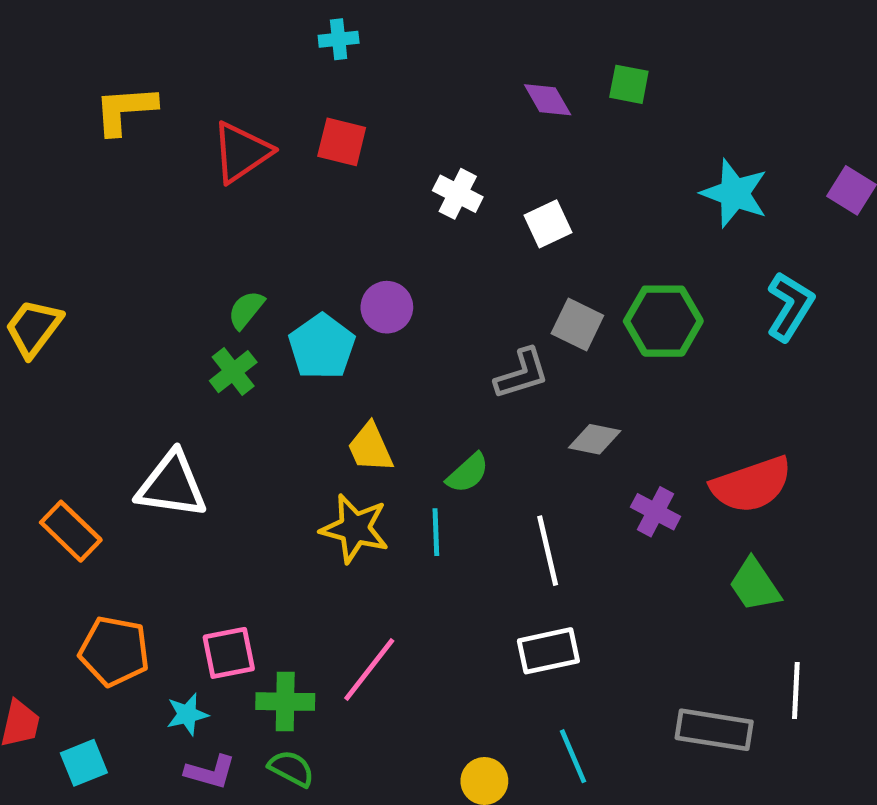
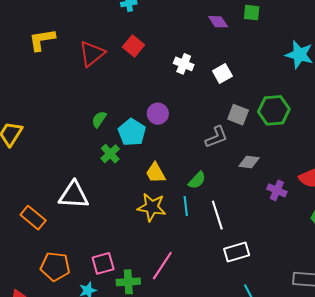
red square: (342, 142) -> (134, 46), turned 30
green cross: (233, 372) -> (110, 154), moved
white line: (548, 551) -> (217, 215), moved

